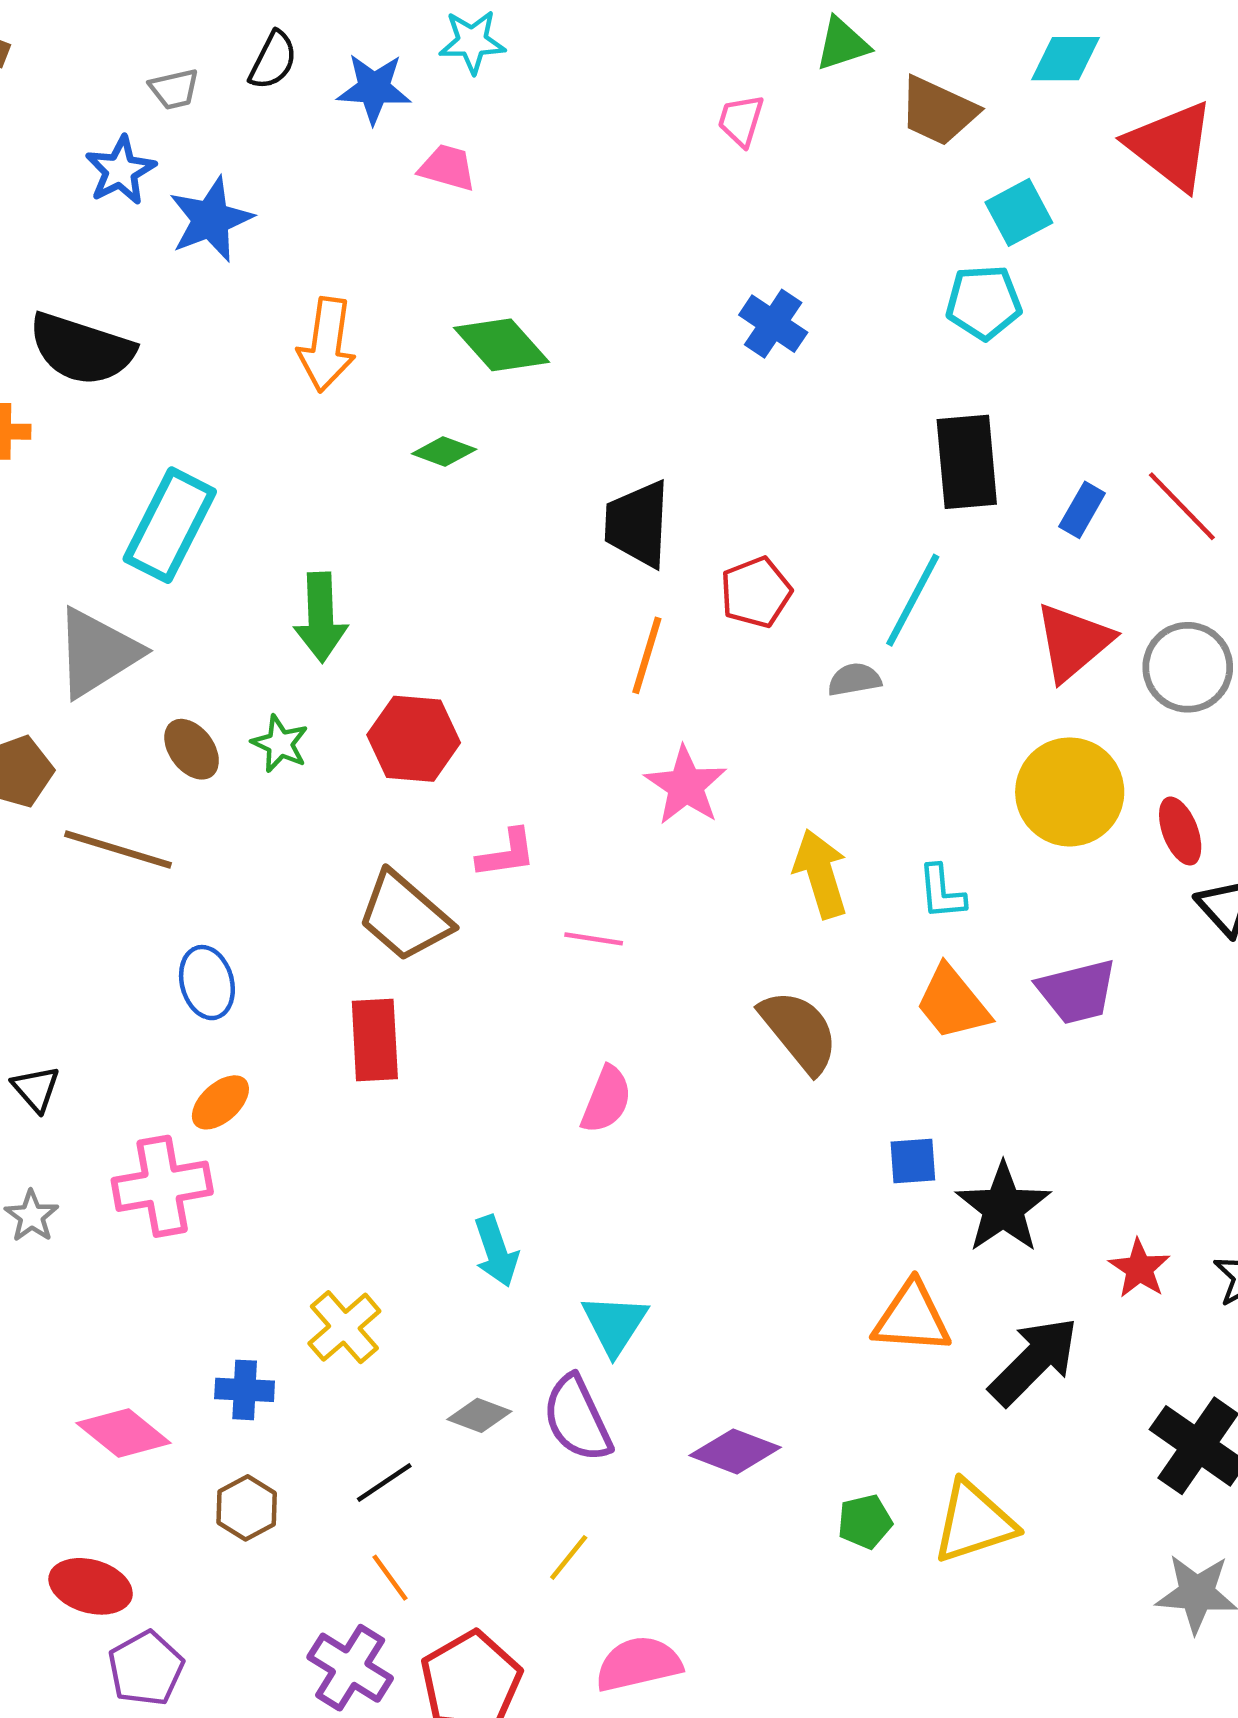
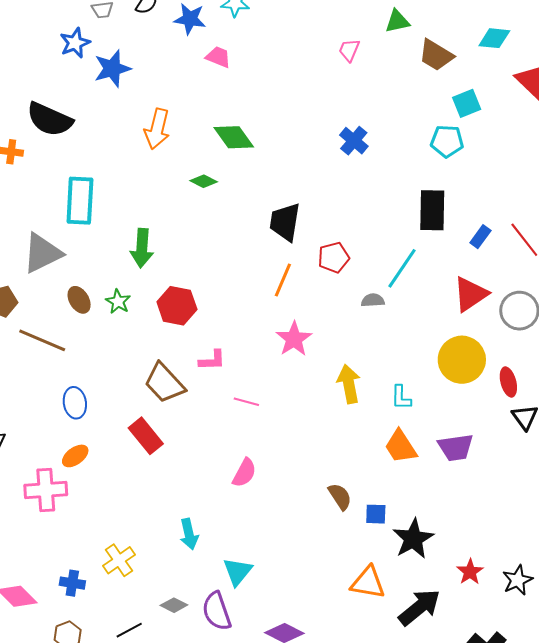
cyan rectangle: (170, 525) -> (80, 201), turned -30
brown semicircle: (799, 1031) -> (340, 497), moved, size x0.7
red rectangle: (375, 1040) -> (146, 436), turned -42

